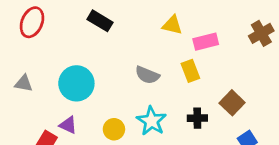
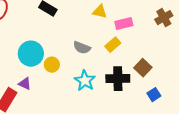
yellow rectangle: (190, 71) -> (113, 45), turned 70
black cross: (197, 118) -> (118, 79), size x1.6
yellow circle: (114, 129) -> (52, 65), moved

